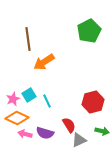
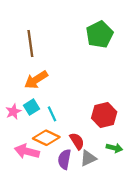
orange arrow: (44, 62) -> (36, 80), moved
orange diamond: (17, 118) -> (46, 138), moved
purple semicircle: (45, 133) -> (64, 159), moved, turned 84
pink arrow: (25, 134) -> (27, 151), size x1.5

